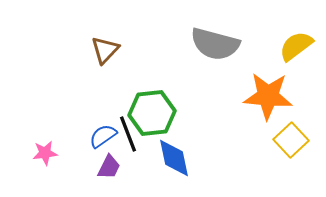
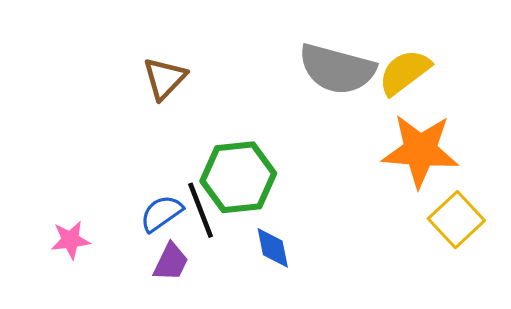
yellow semicircle: (296, 46) -> (405, 72), moved
blue diamond: (174, 158) -> (273, 248), size x0.7

